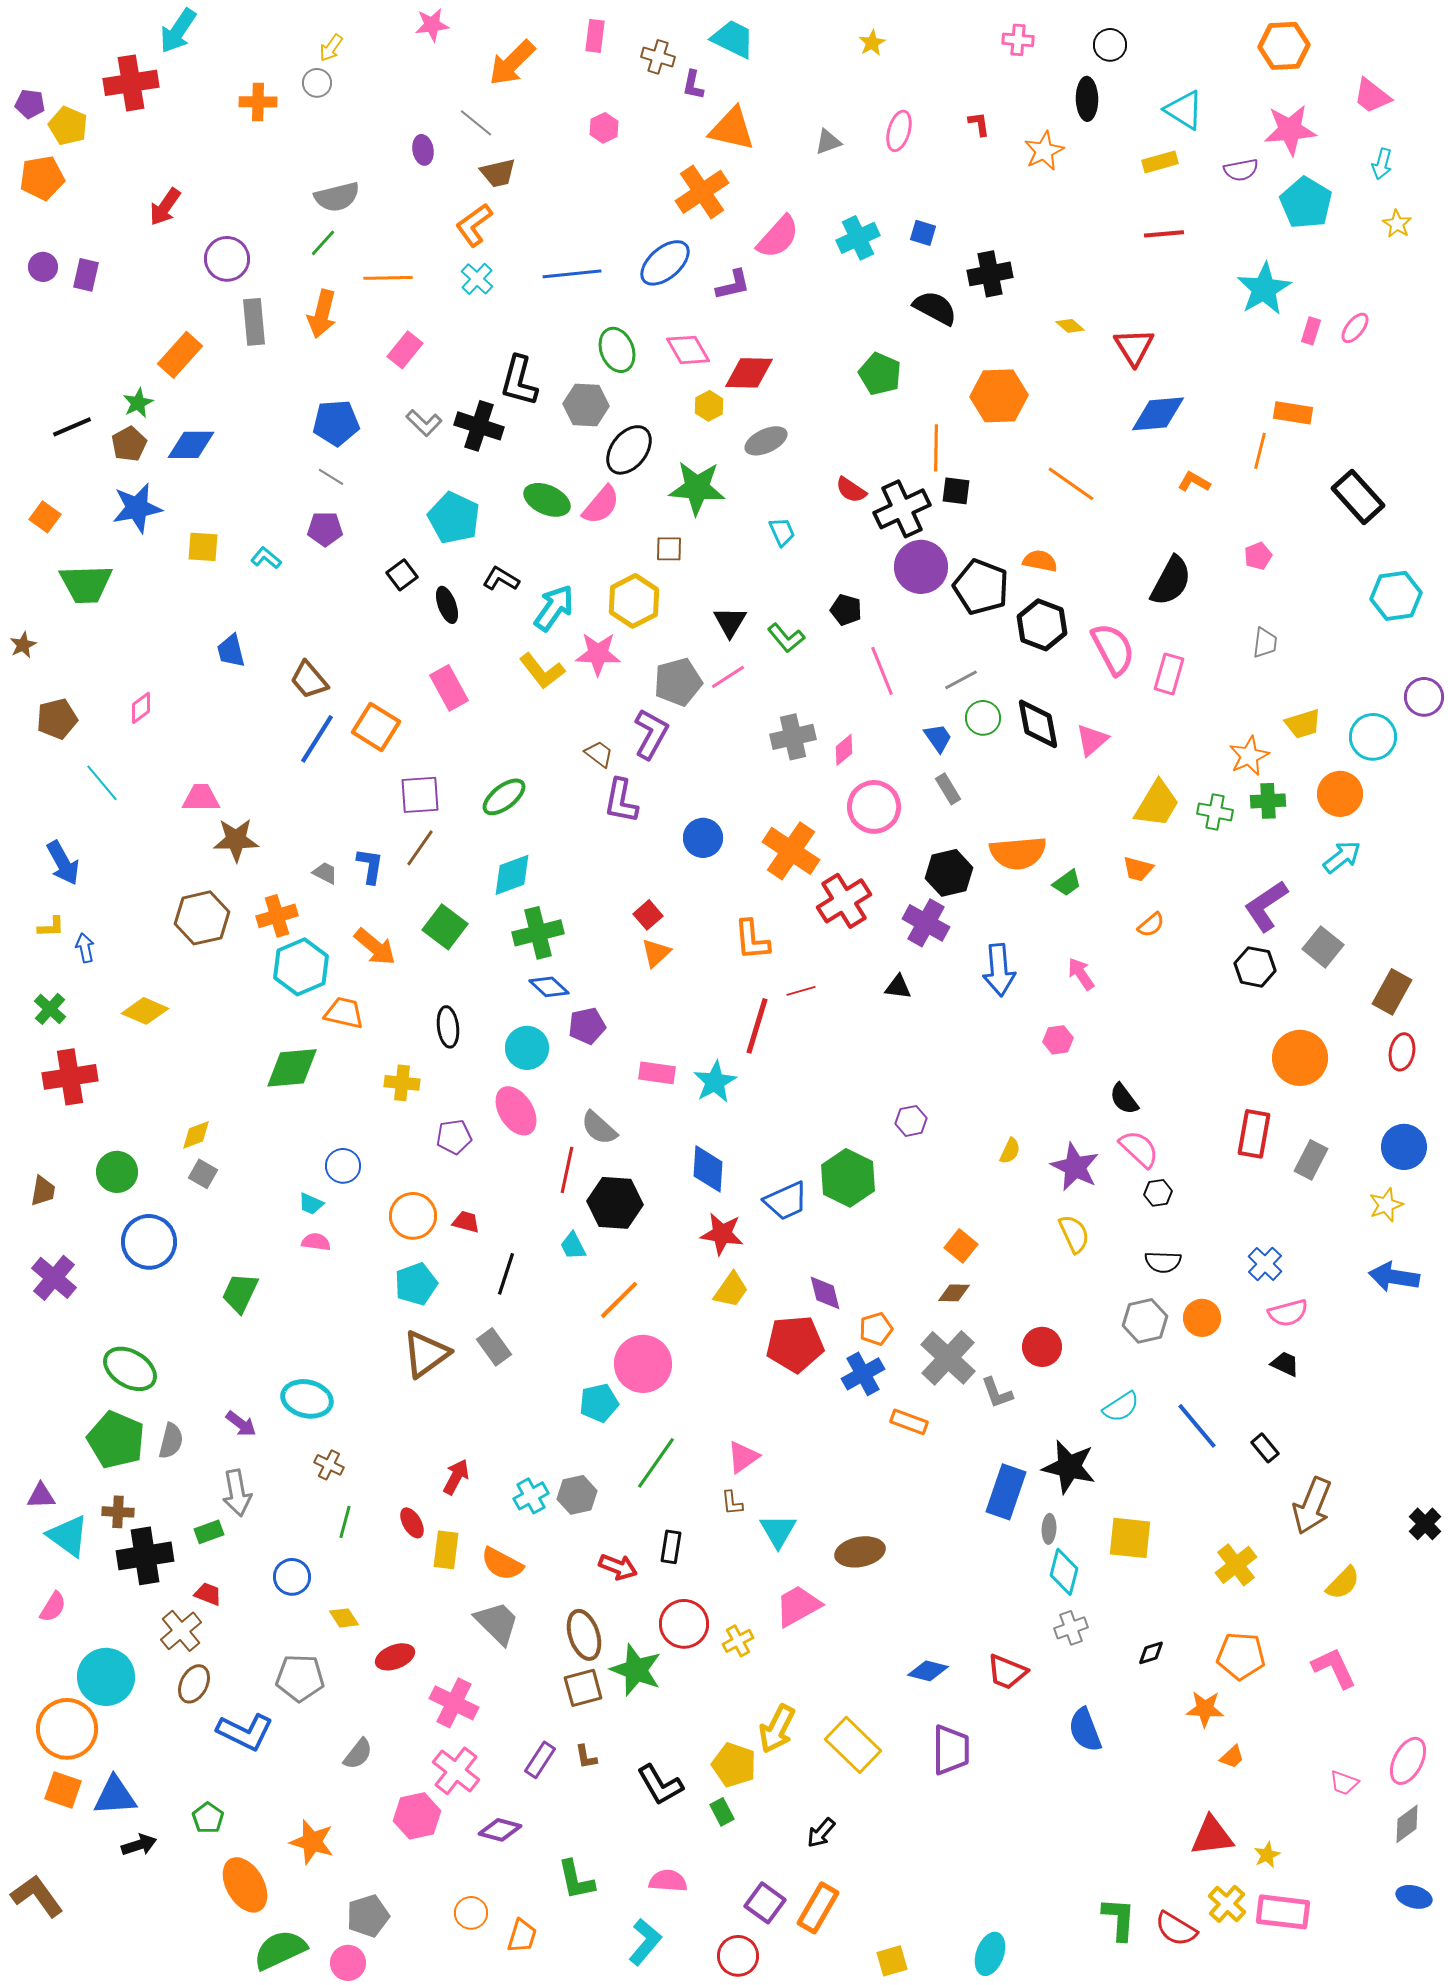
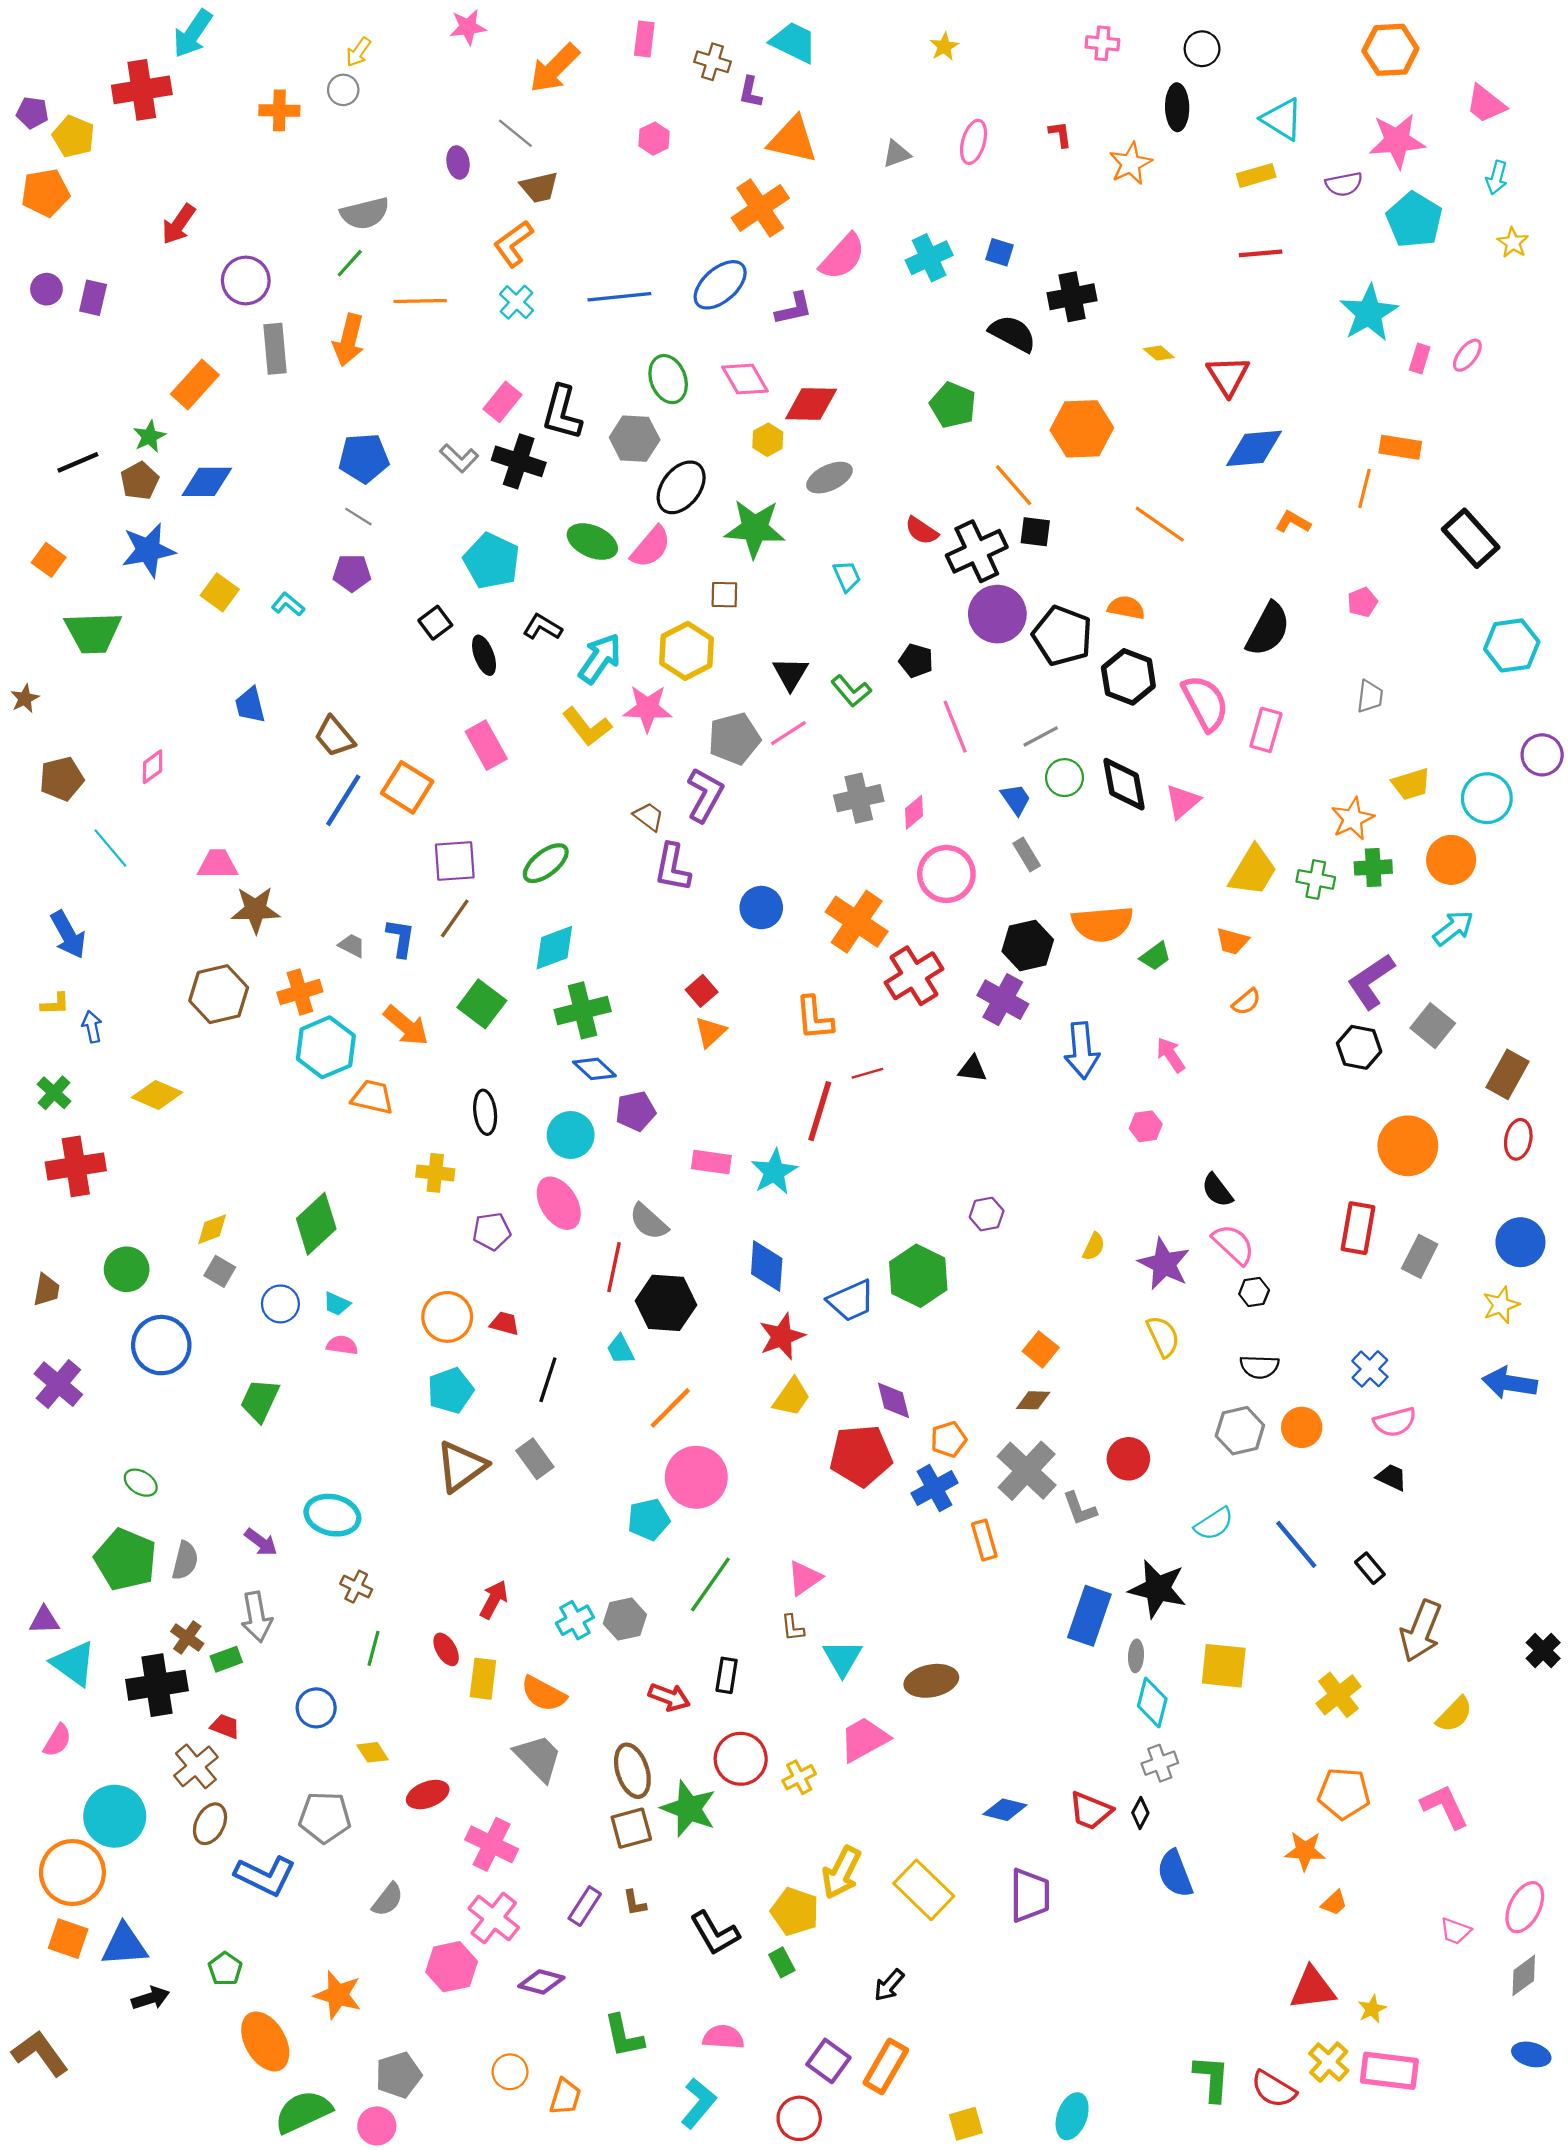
pink rectangle: (405, 350) -> (502, 402), moved
orange line: (936, 448) -> (1014, 485), turned -42
yellow square: (203, 547) -> (220, 592), turned 32
green diamond: (292, 1068) -> (316, 1224), moved, turned -38
blue circle: (343, 1166) -> (280, 1304), moved
red star: (722, 1234) -> (782, 1336), turned -30
green ellipse: (130, 1369) -> (141, 1483), size x0.6
orange rectangle: (909, 1422) -> (984, 1540), turned 54
brown cross: (118, 1512) -> (187, 1637), moved, turned 32
black diamond: (1151, 1653) -> (1140, 1813), moved, turned -44

